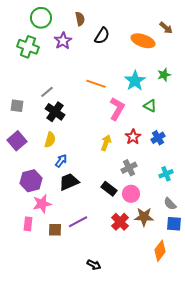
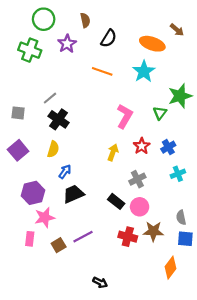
green star: (164, 75) -> (180, 96), moved, size x1.6
cyan star: (135, 81) -> (144, 71), moved
orange line: (96, 84) -> (102, 71), moved
green triangle: (150, 106) -> (160, 113), turned 40
cyan cross: (166, 174) -> (178, 174), moved
gray semicircle: (170, 204) -> (181, 217), turned 32
red cross: (120, 222) -> (128, 237), turned -30
brown square: (55, 230) -> (59, 245), turned -32

